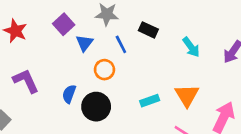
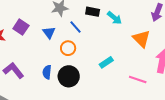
purple square: (64, 24) -> (21, 27), moved
cyan arrow: (191, 47) -> (115, 18), moved
orange triangle: (187, 95) -> (141, 39), moved

